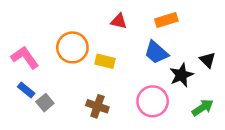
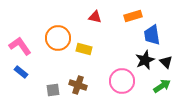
blue trapezoid: (156, 52) -> (152, 35), moved, turned 40
black triangle: (208, 60) -> (166, 62), moved
gray square: (45, 103) -> (53, 90), moved, turned 32

